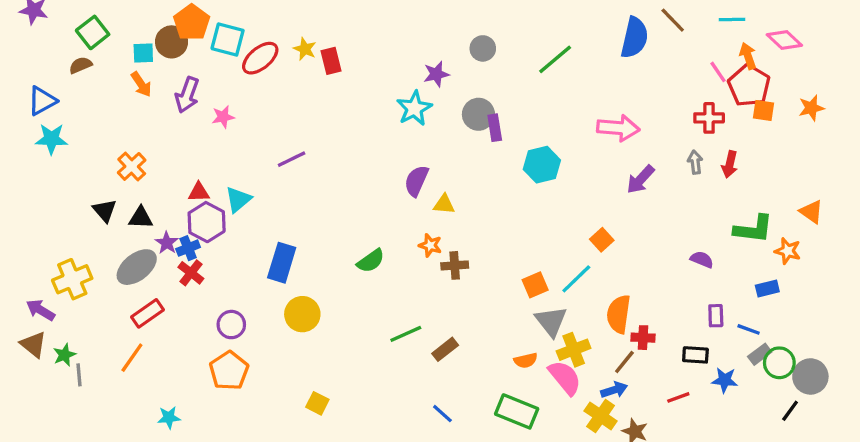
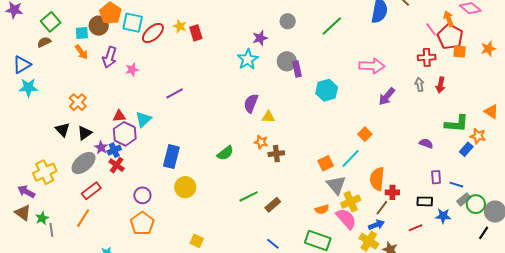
black triangle: (141, 218) -> (85, 133), turned -35
blue rectangle: (767, 288) -> (466, 149), moved, turned -32

